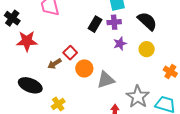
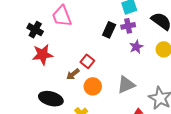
black cross: (12, 18) -> (35, 30), moved
orange circle: (84, 68) -> (93, 86), moved

